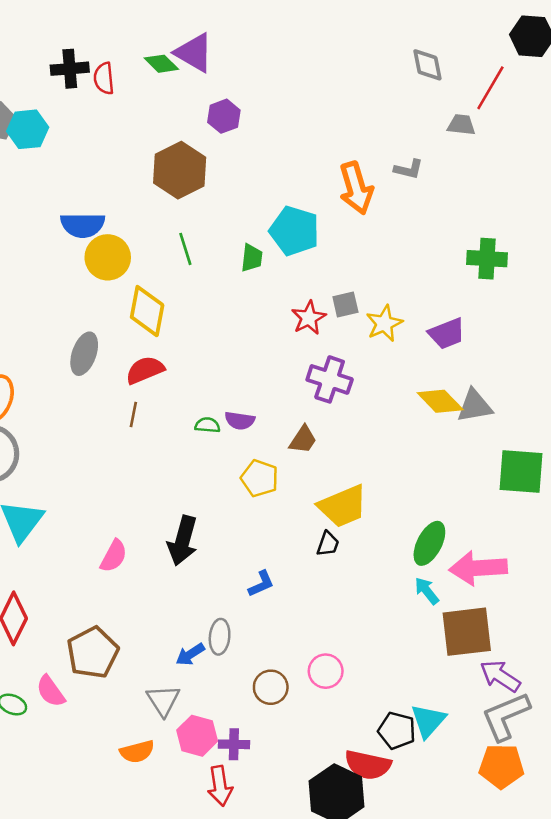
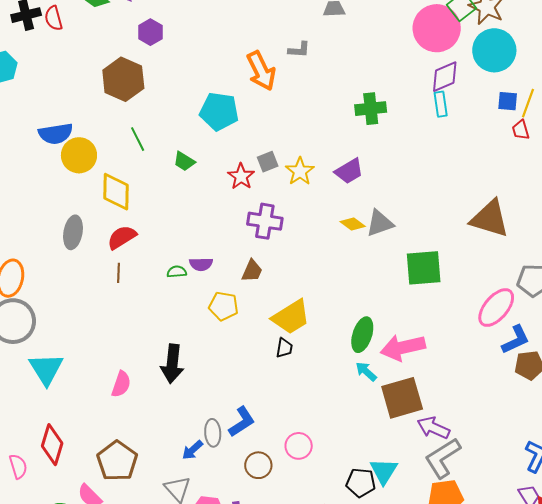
green trapezoid: (252, 258) -> (184, 161), moved, turned 125
yellow diamond: (440, 401) -> (353, 224), size x0.7
blue L-shape: (261, 584) -> (242, 422), moved, size x1.4

